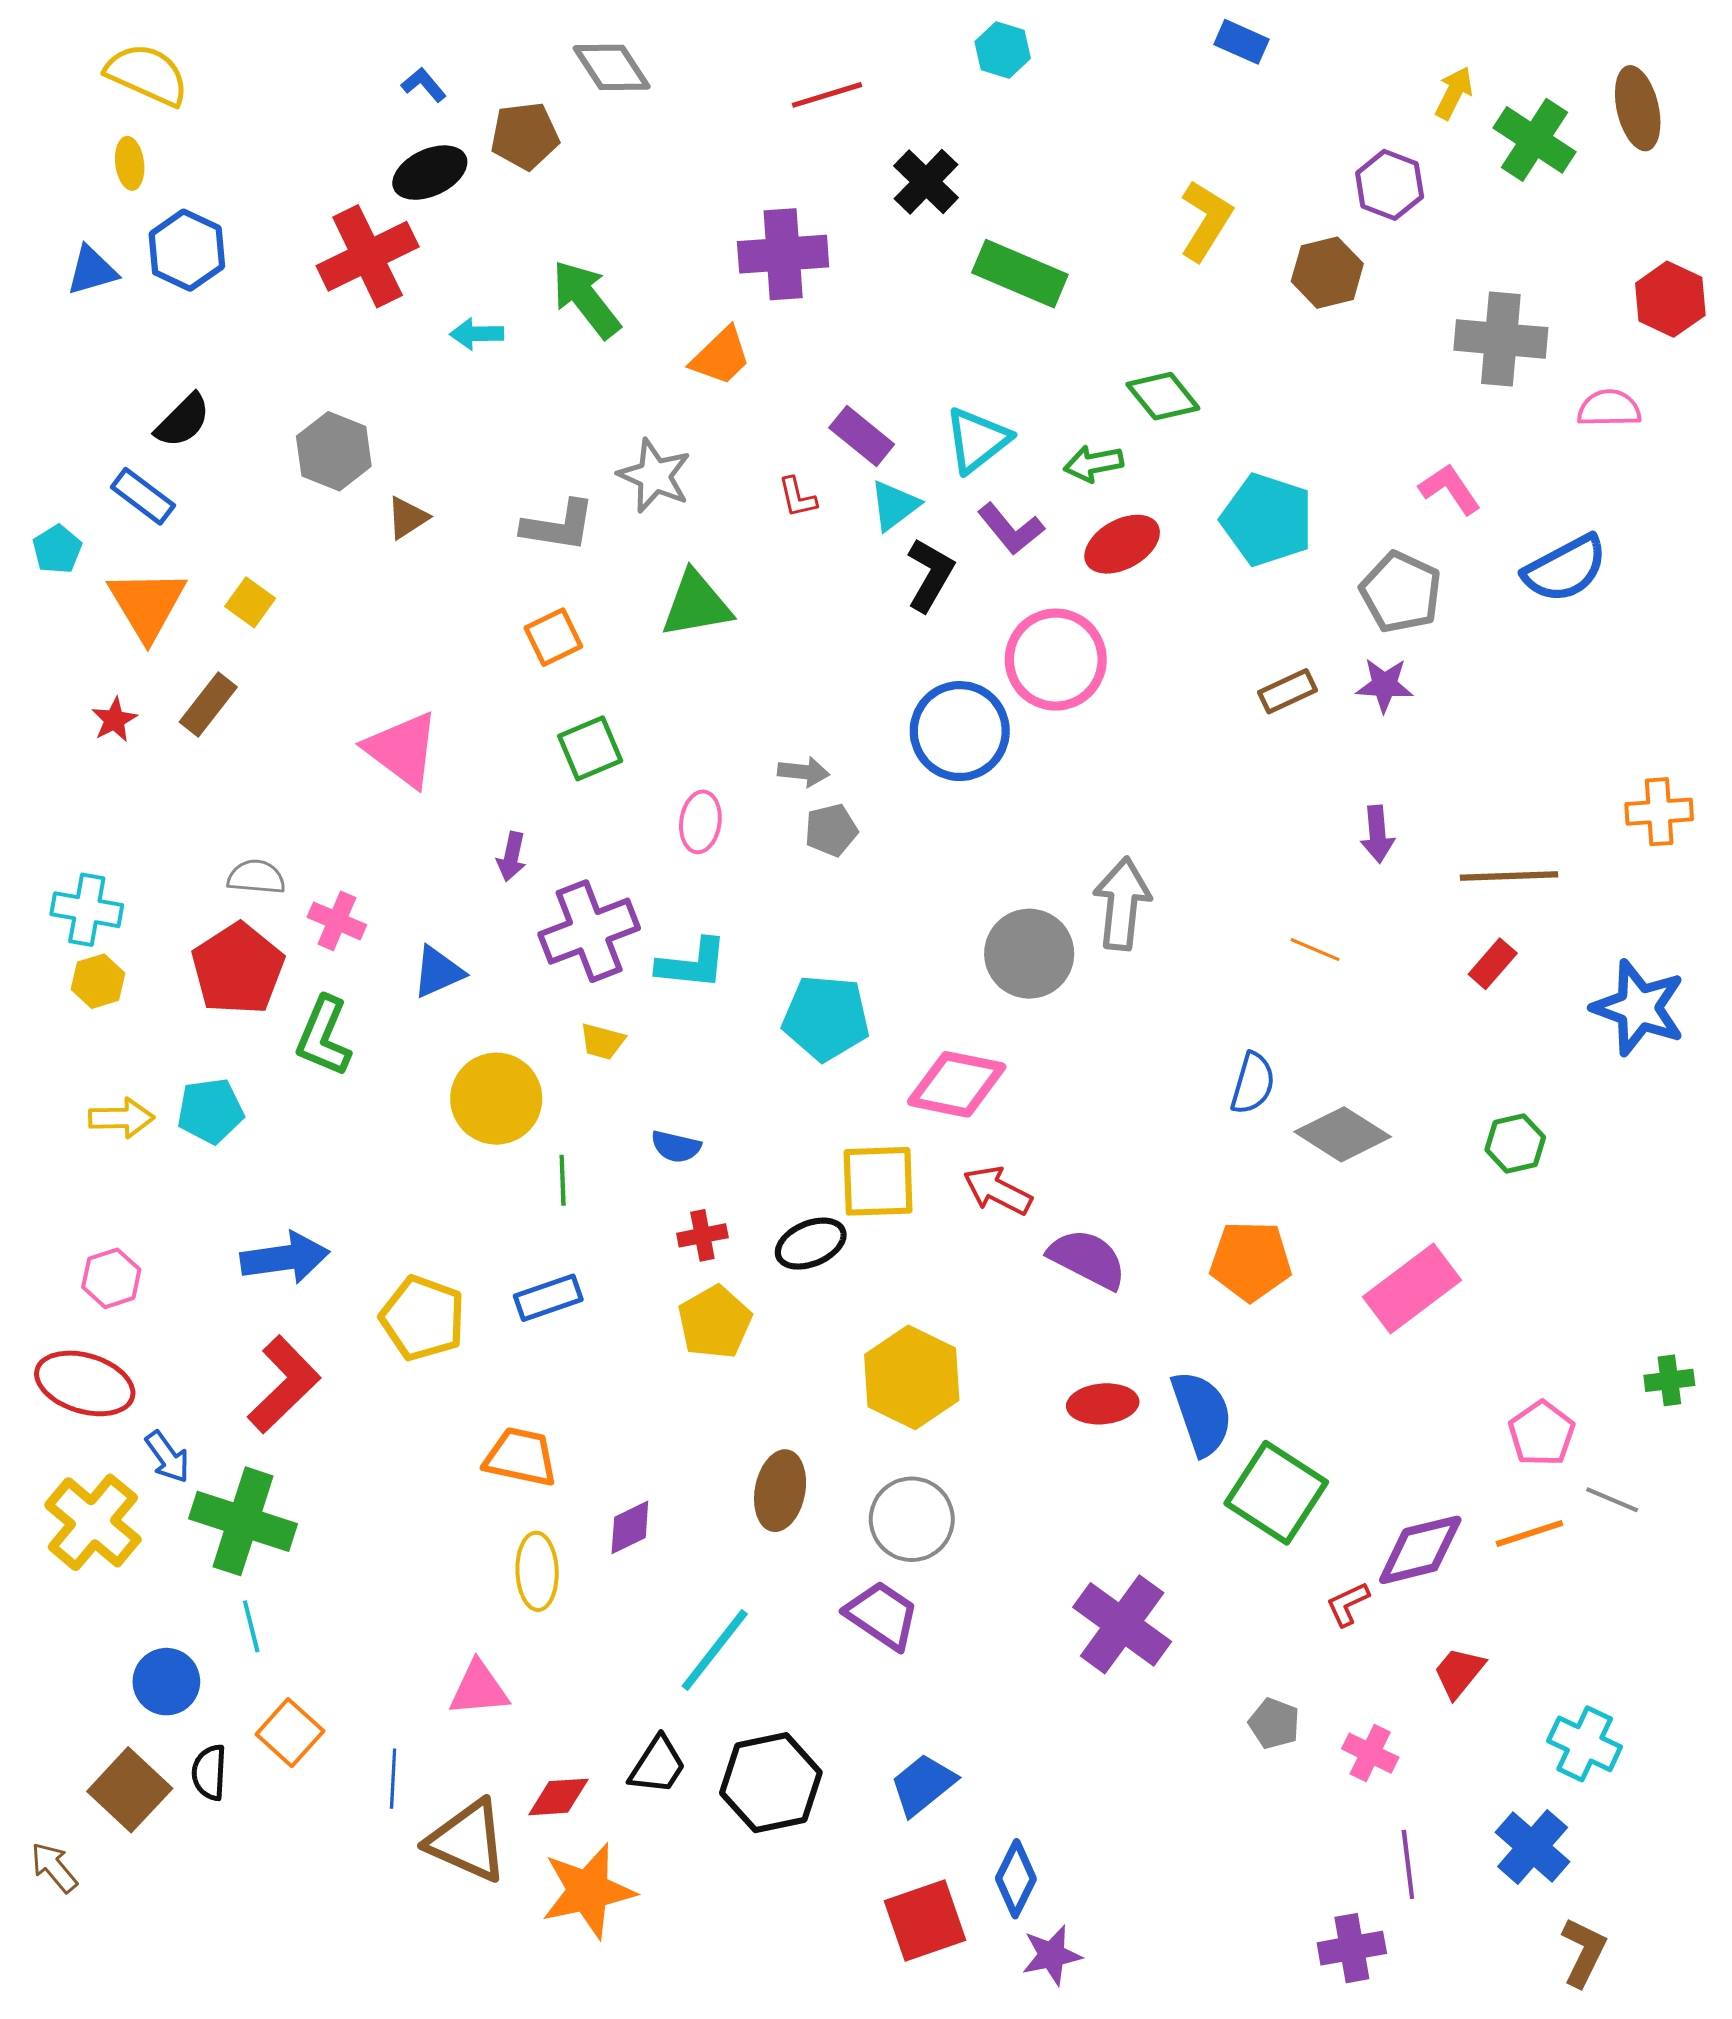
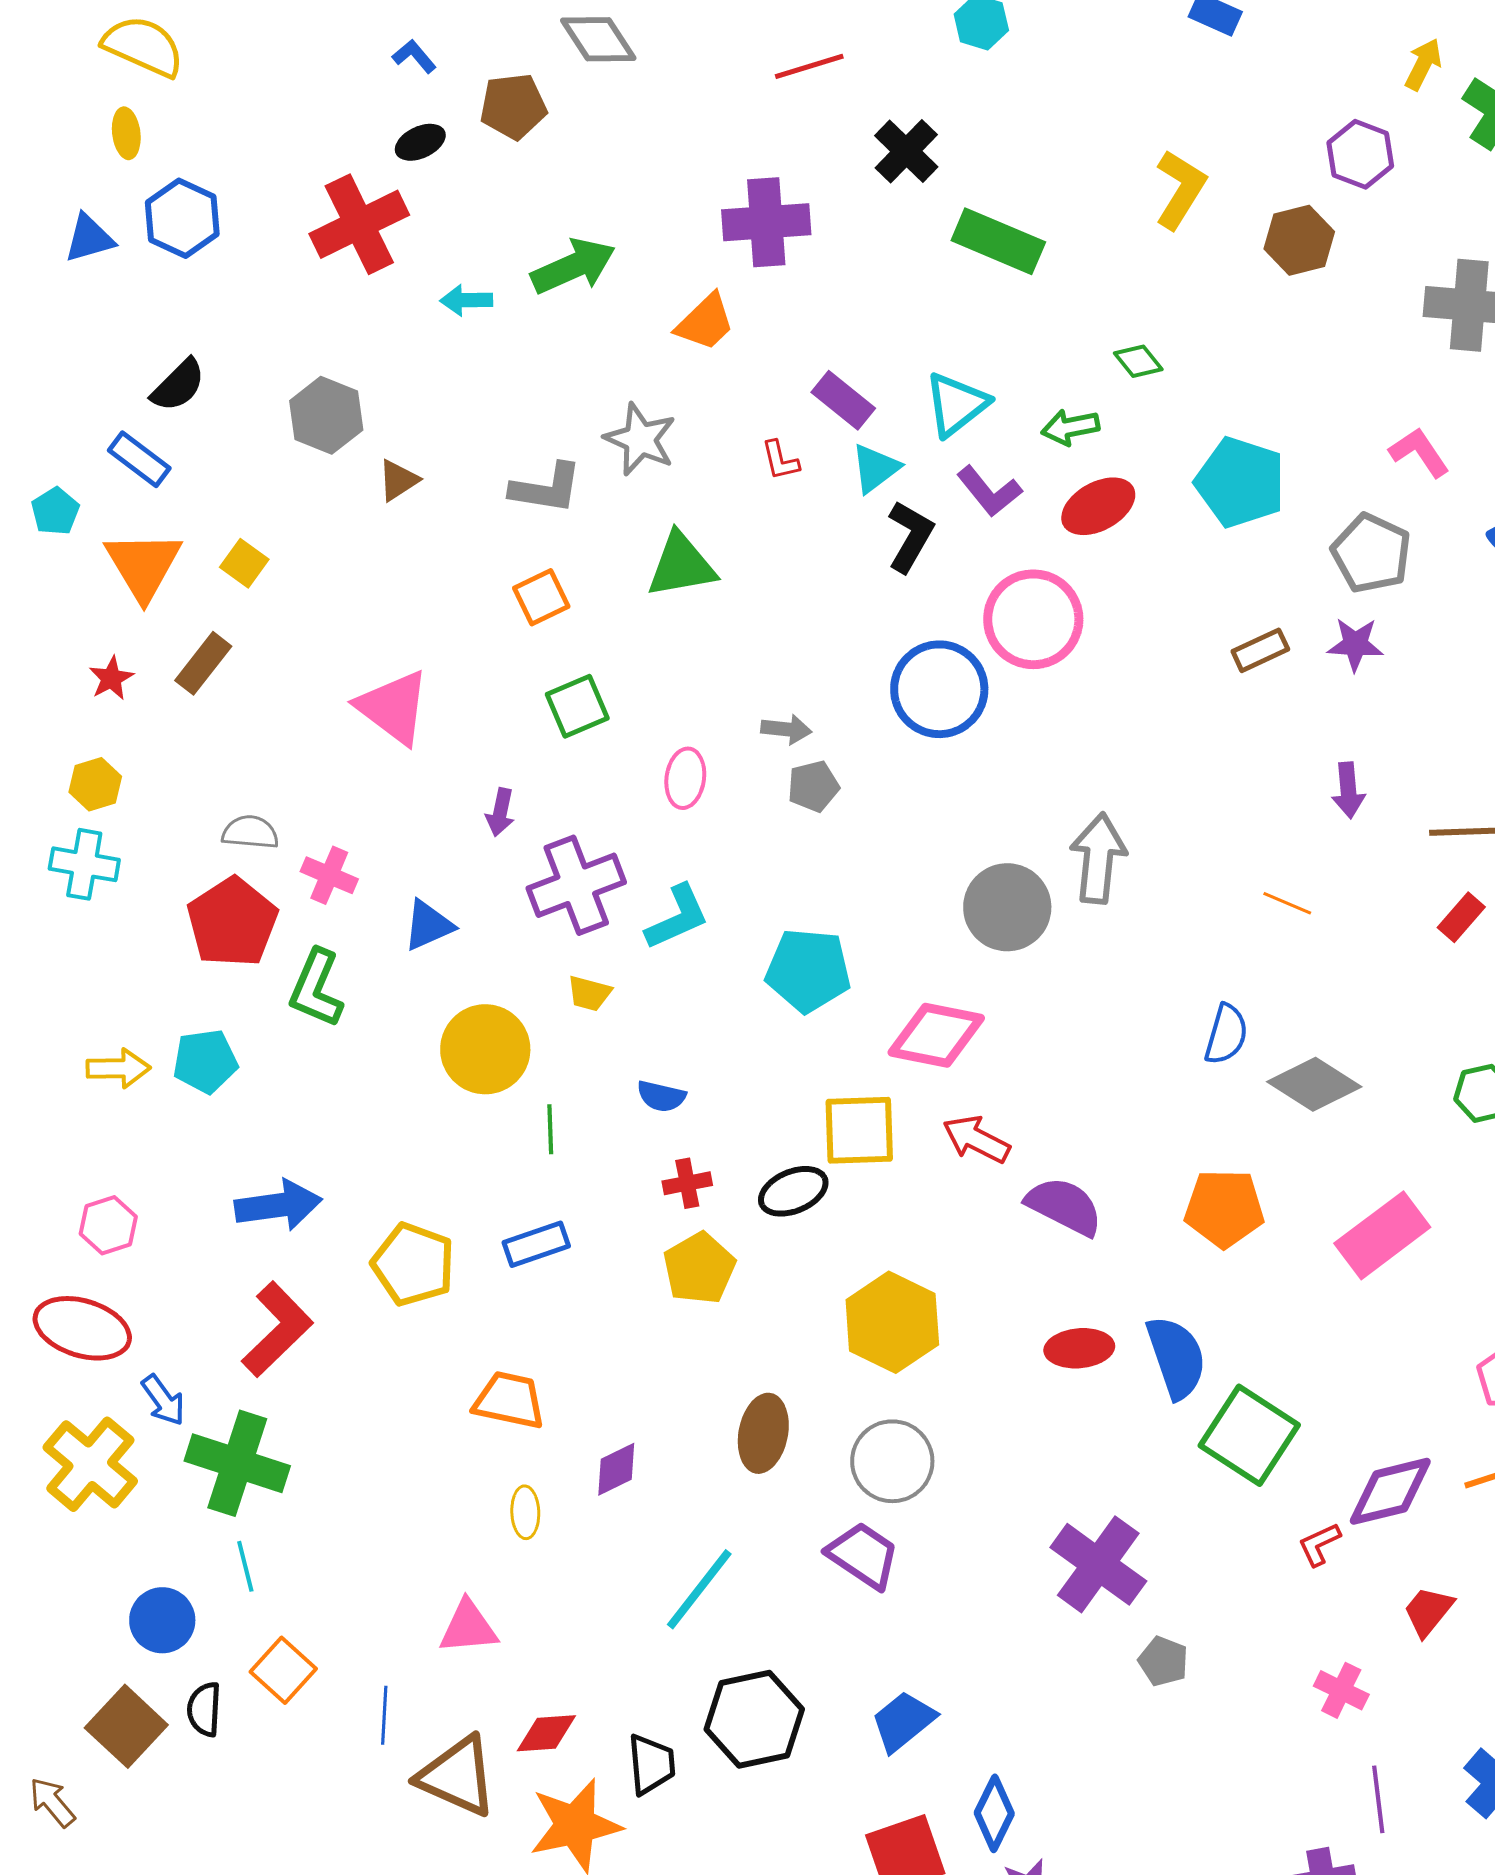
black ellipse: (430, 173) -> (420, 142), size x0.7
green arrow: (586, 299) -> (573, 266), turned 104
green diamond: (1163, 396) -> (1138, 361), size x0.7
cyan L-shape: (692, 964) -> (677, 917), turned -30
yellow hexagon: (98, 981) -> (95, 784), moved
yellow ellipse: (537, 1571) -> (525, 1512), size x0.7
gray pentagon: (1274, 1723) -> (1163, 1661), moved
black trapezoid: (658, 1765) -> (651, 1764), moved, turned -38

